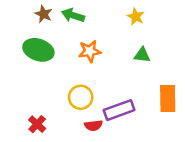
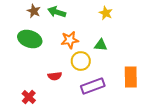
green triangle: (142, 55) -> (101, 45), moved
yellow circle: (81, 97) -> (81, 61), moved
red semicircle: (93, 125) -> (55, 76), moved

